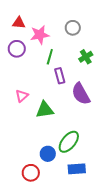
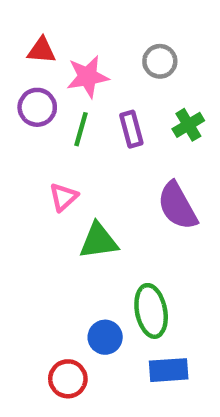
green line: (50, 57) -> (81, 129), moved
purple rectangle: (60, 76) -> (131, 129), moved
pink triangle: (22, 96) -> (63, 197), moved
green ellipse: (69, 142) -> (151, 311), turned -50

